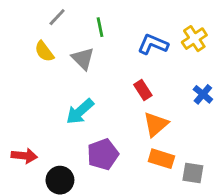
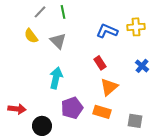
green line: (100, 27) -> (63, 12), moved
yellow cross: (194, 39) -> (136, 27), turned 30
cyan arrow: (80, 111) -> (56, 78), turned 145
orange rectangle: (161, 159) -> (102, 112), moved

